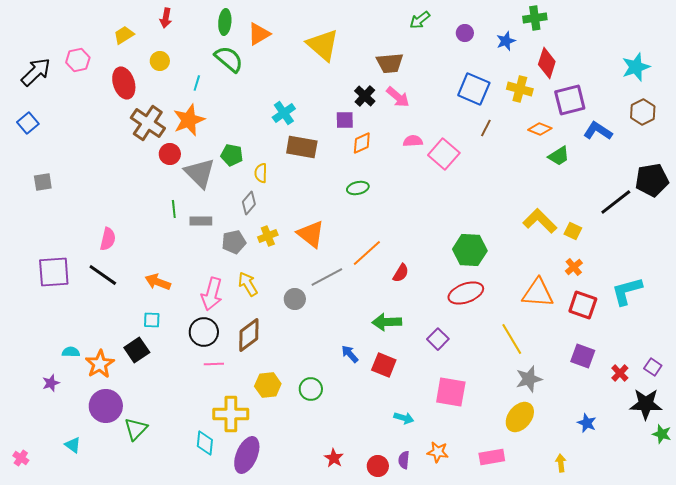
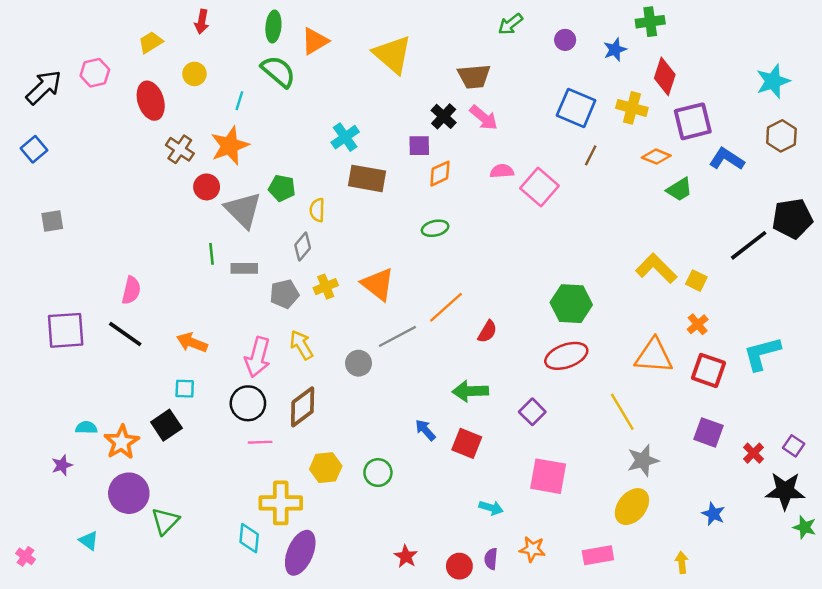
brown cross: (148, 123) -> (180, 149), size x0.7

